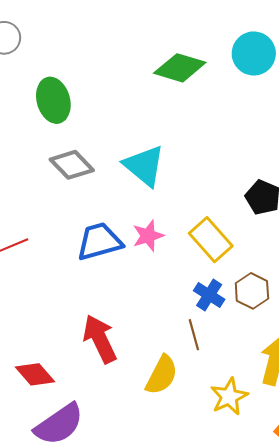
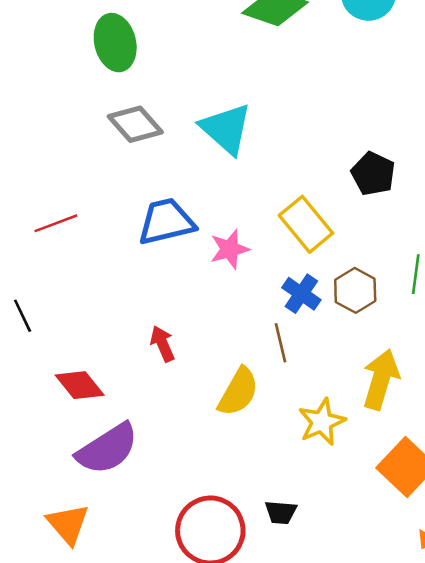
pink star: (148, 236) -> (230, 249), moved
red arrow: (100, 339) -> (162, 344), size x0.6

